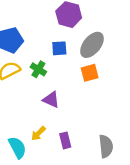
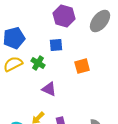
gray ellipse: (92, 45) -> (100, 21), moved

